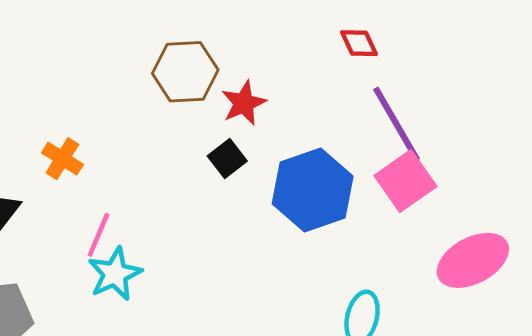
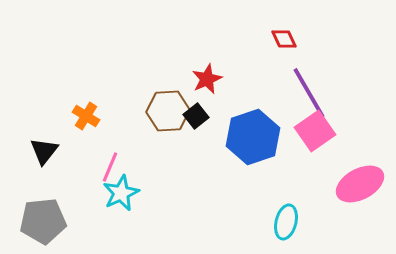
brown hexagon: (185, 72) -> (168, 111), moved

